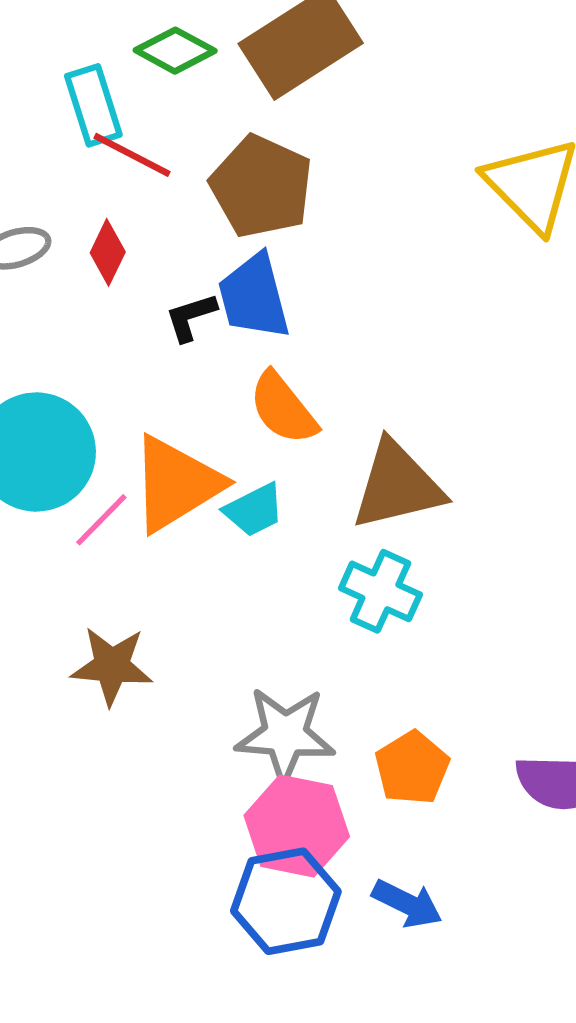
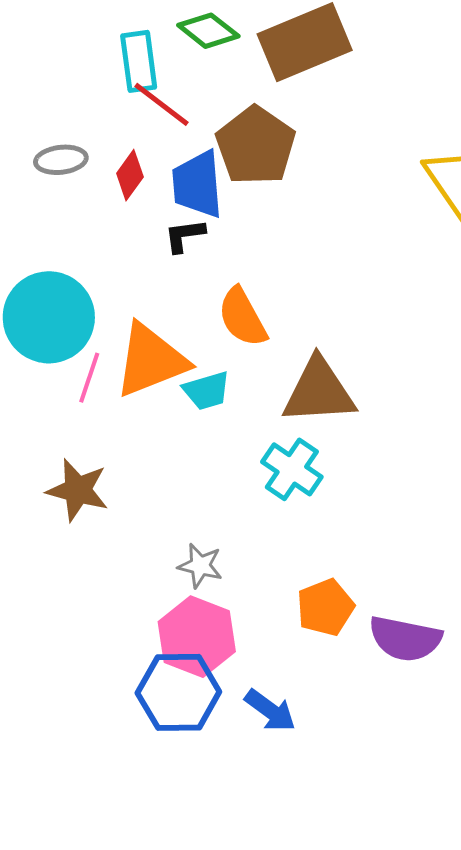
blue trapezoid: (254, 297) -> (197, 184), moved
pink line: (101, 520) -> (89, 378), turned -36
gray star: (285, 735) -> (200, 566), size x0.6
orange pentagon: (412, 768) -> (325, 607), moved

